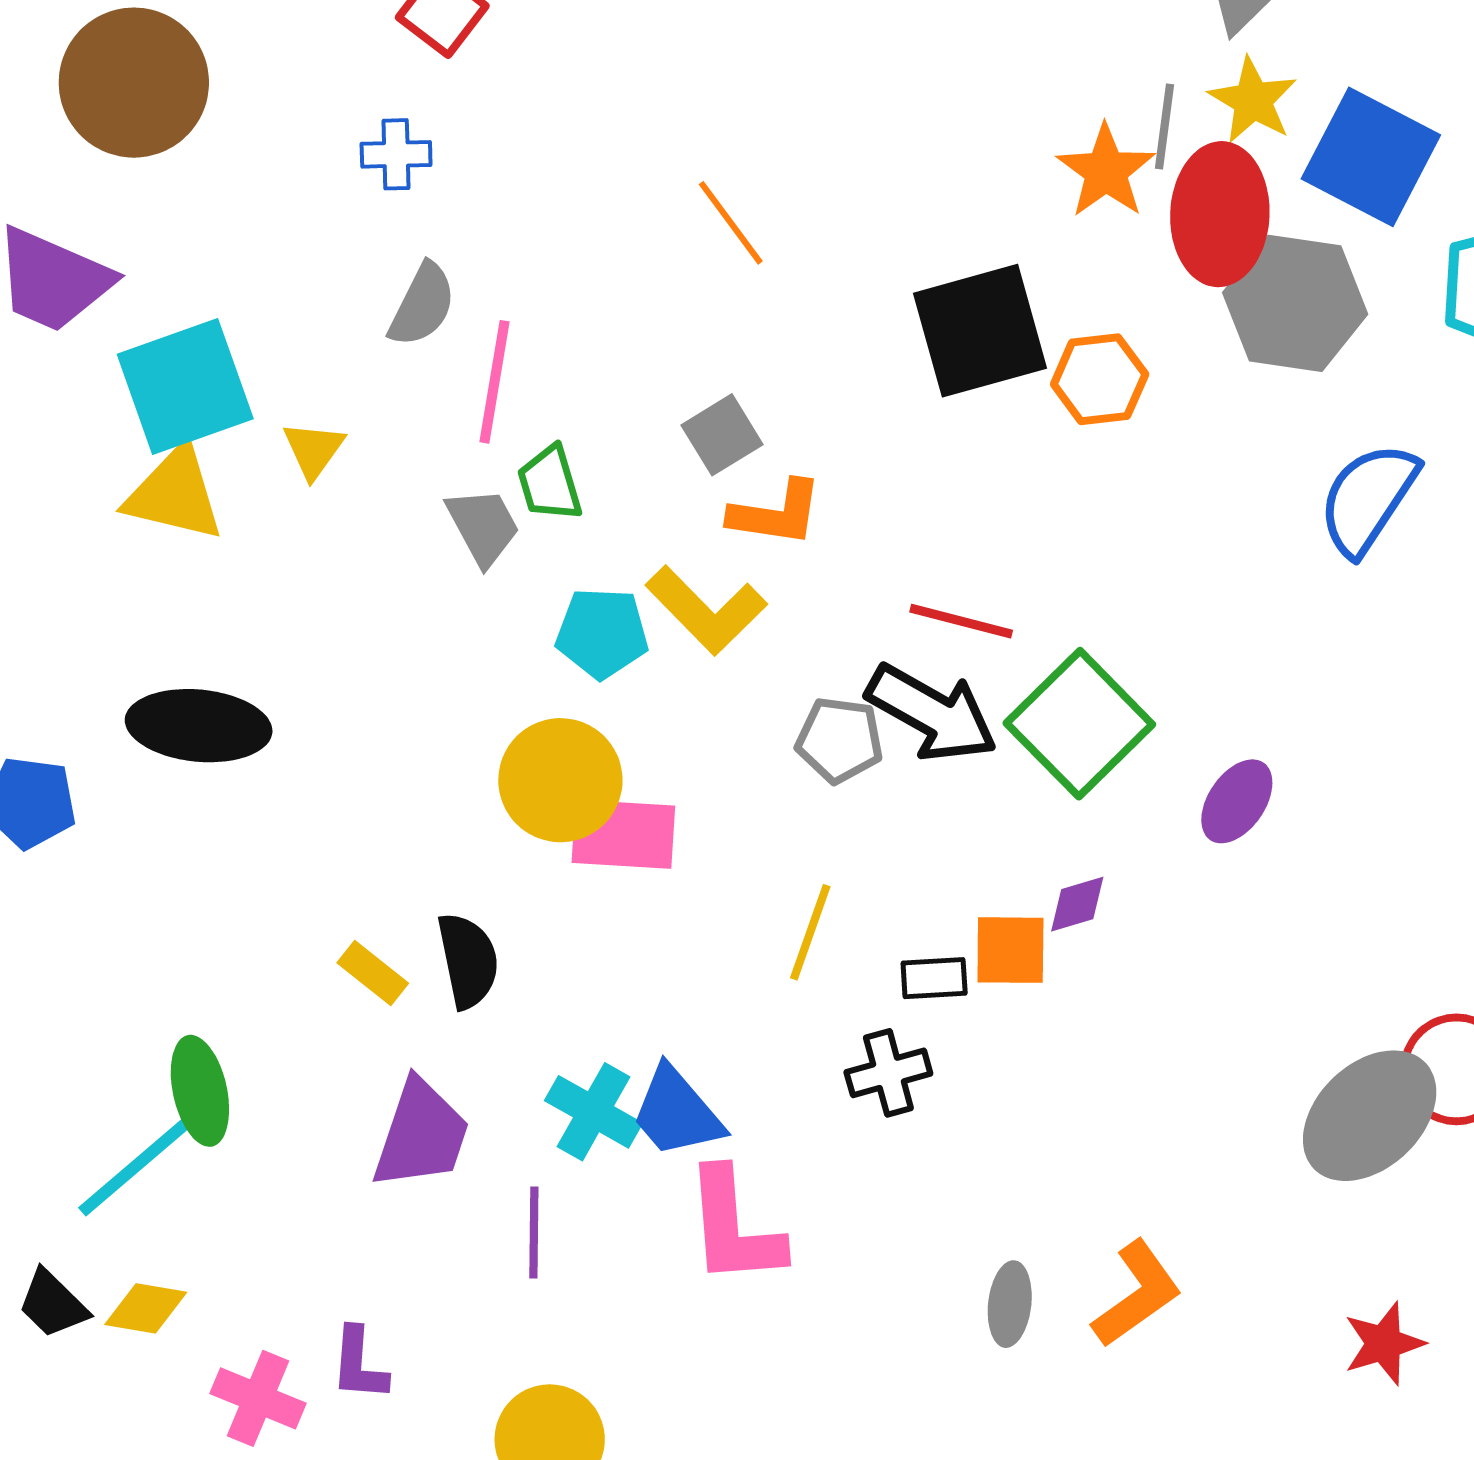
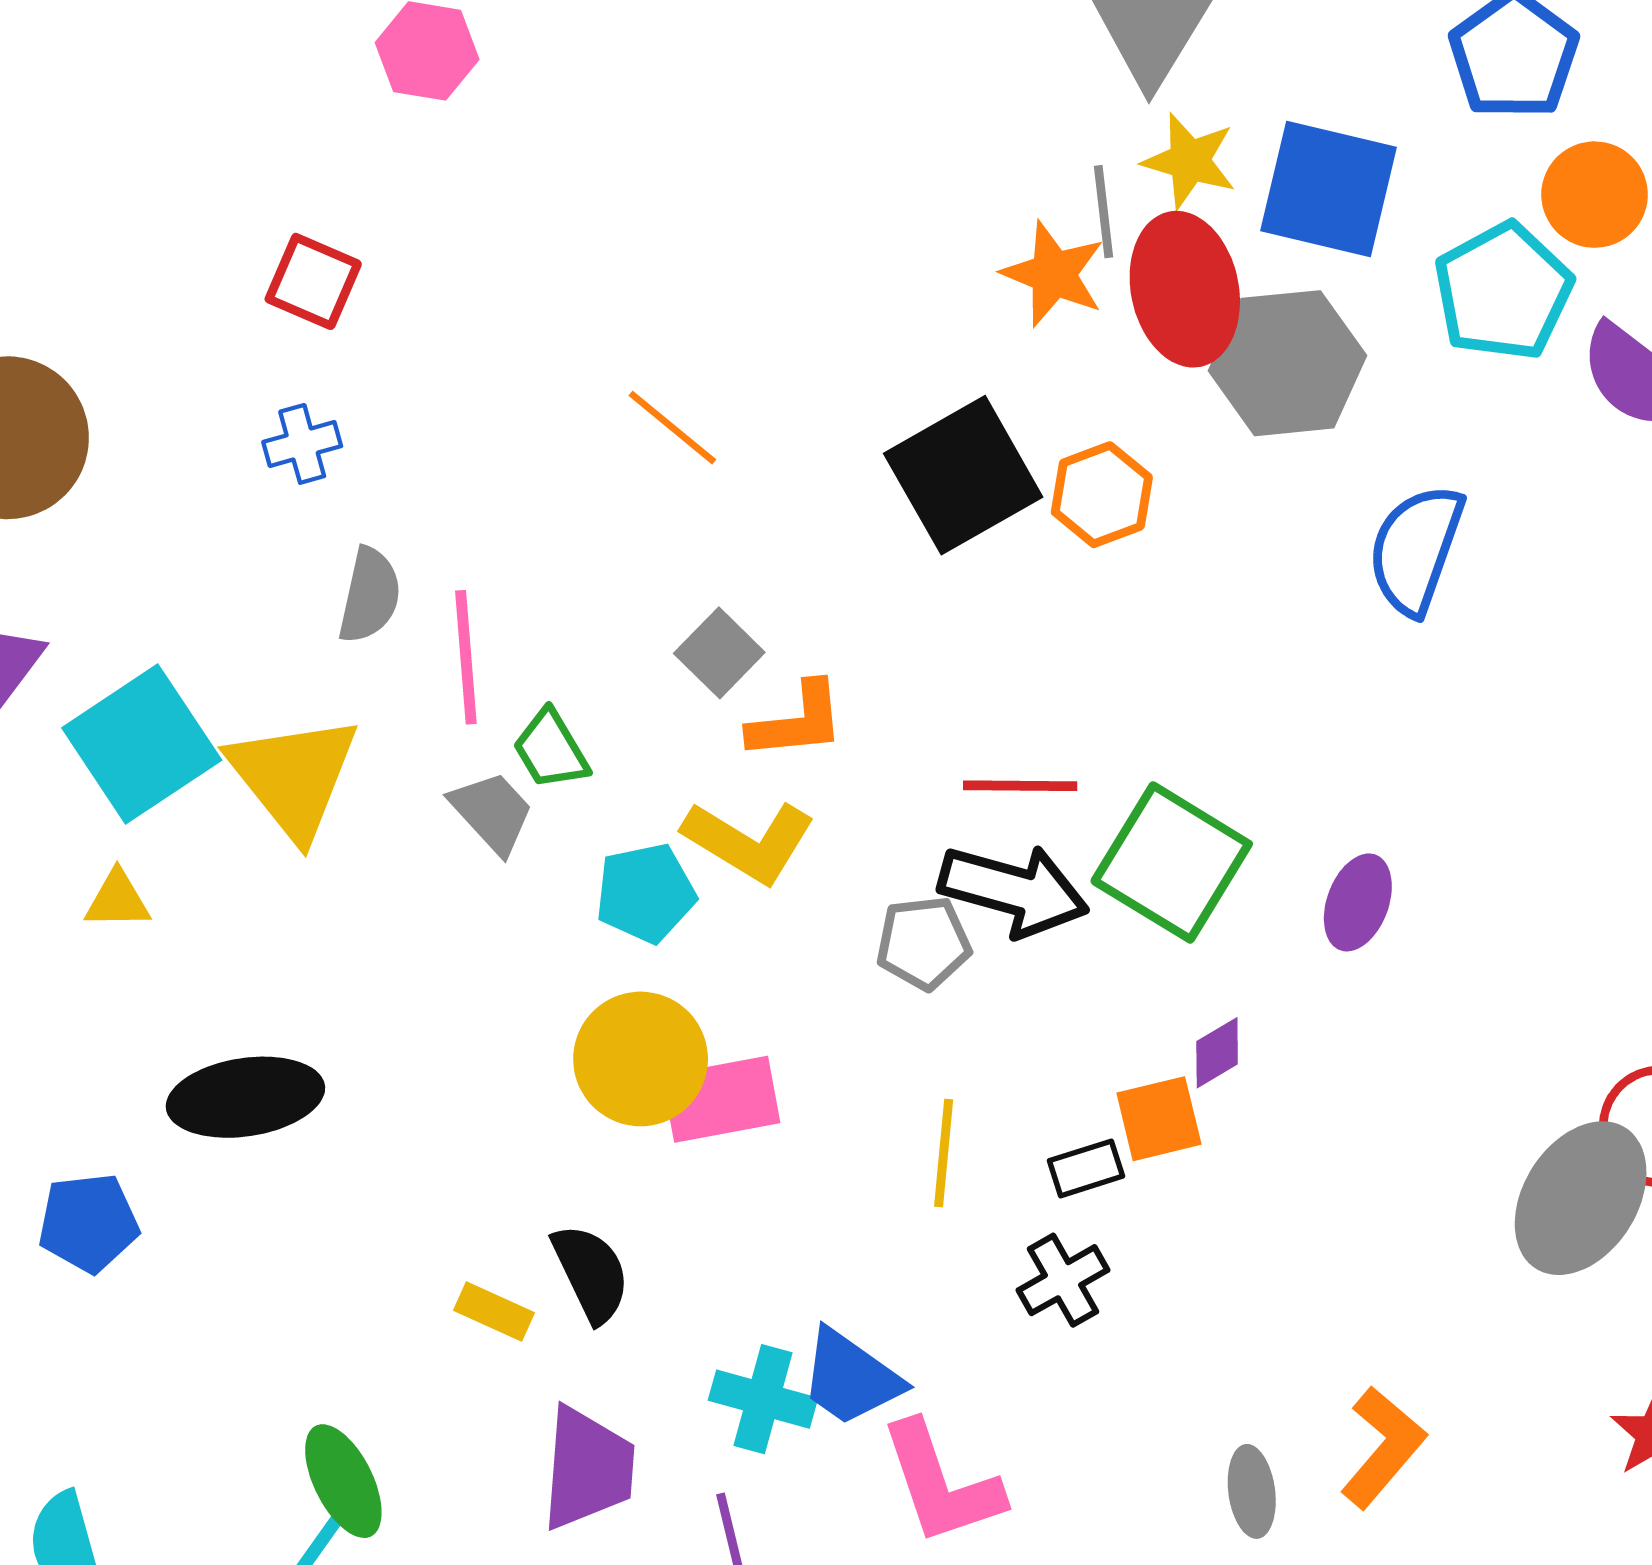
yellow triangle: (314, 450) -> (294, 777), size x2.0
yellow triangle: (175, 494) -> (117, 900), moved, size x0.6

